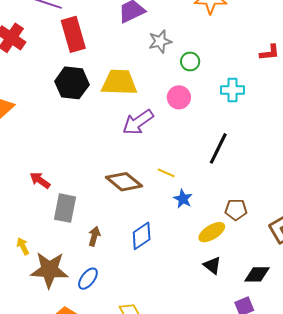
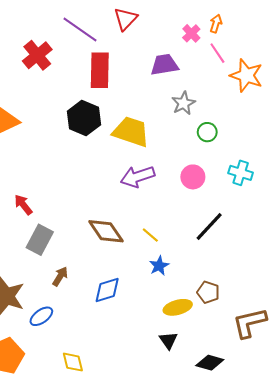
gray star: (160, 41) -> (183, 103), turned -30
pink circle: (179, 97) -> (193, 177), moved

